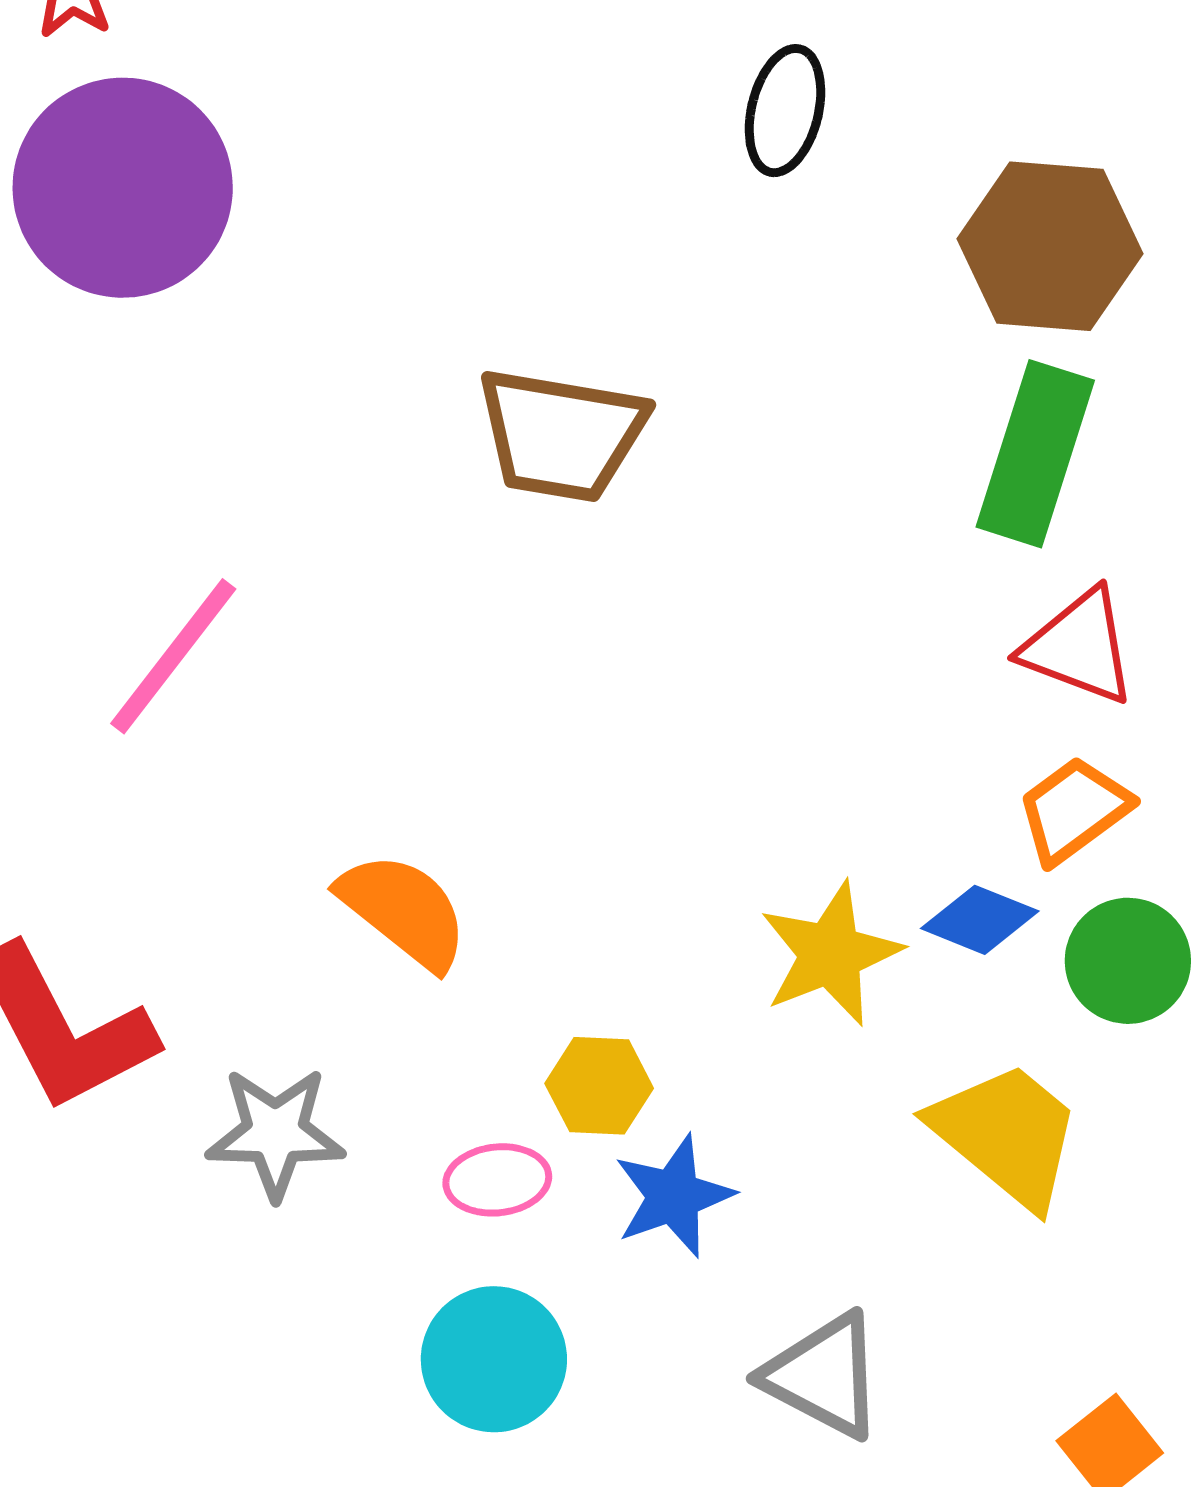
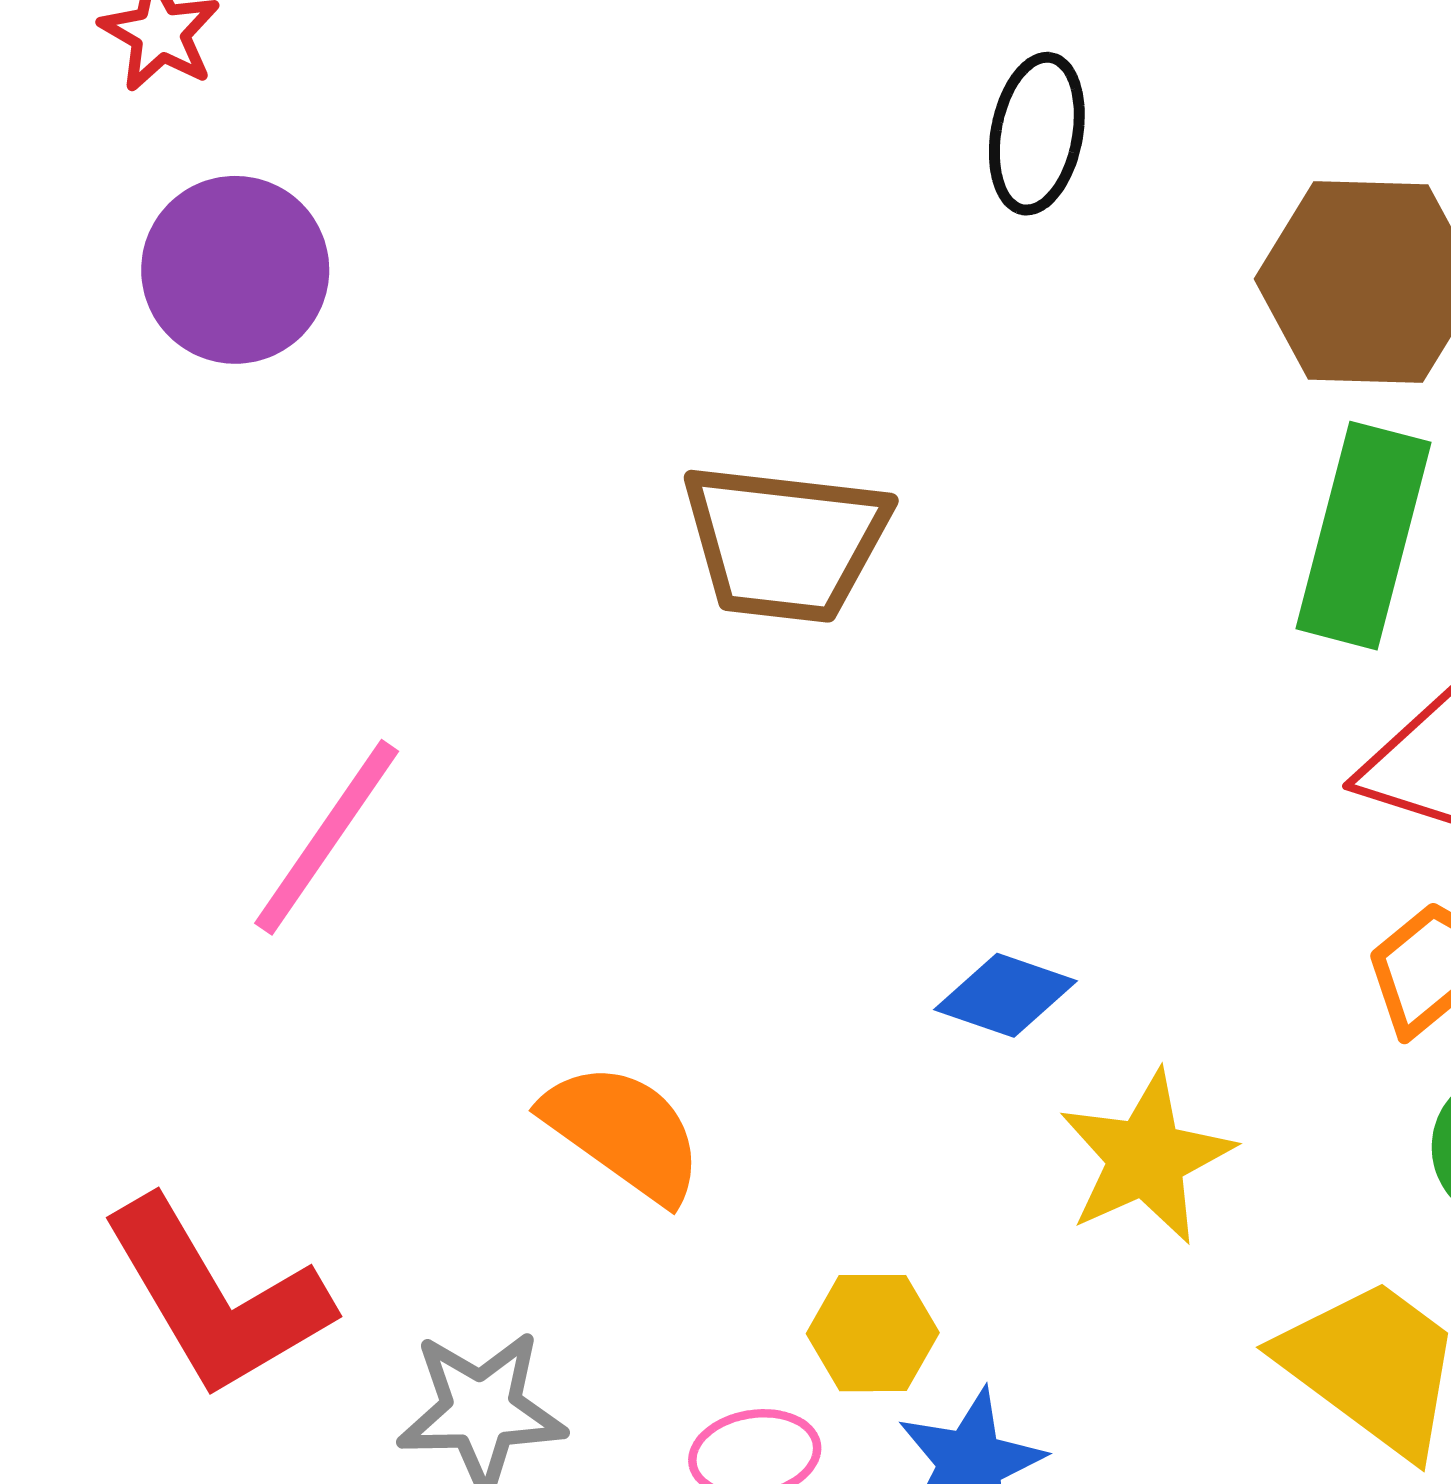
purple circle: (123, 188) -> (235, 270), size x0.7
blue diamond: (980, 920) -> (1005, 995), moved

